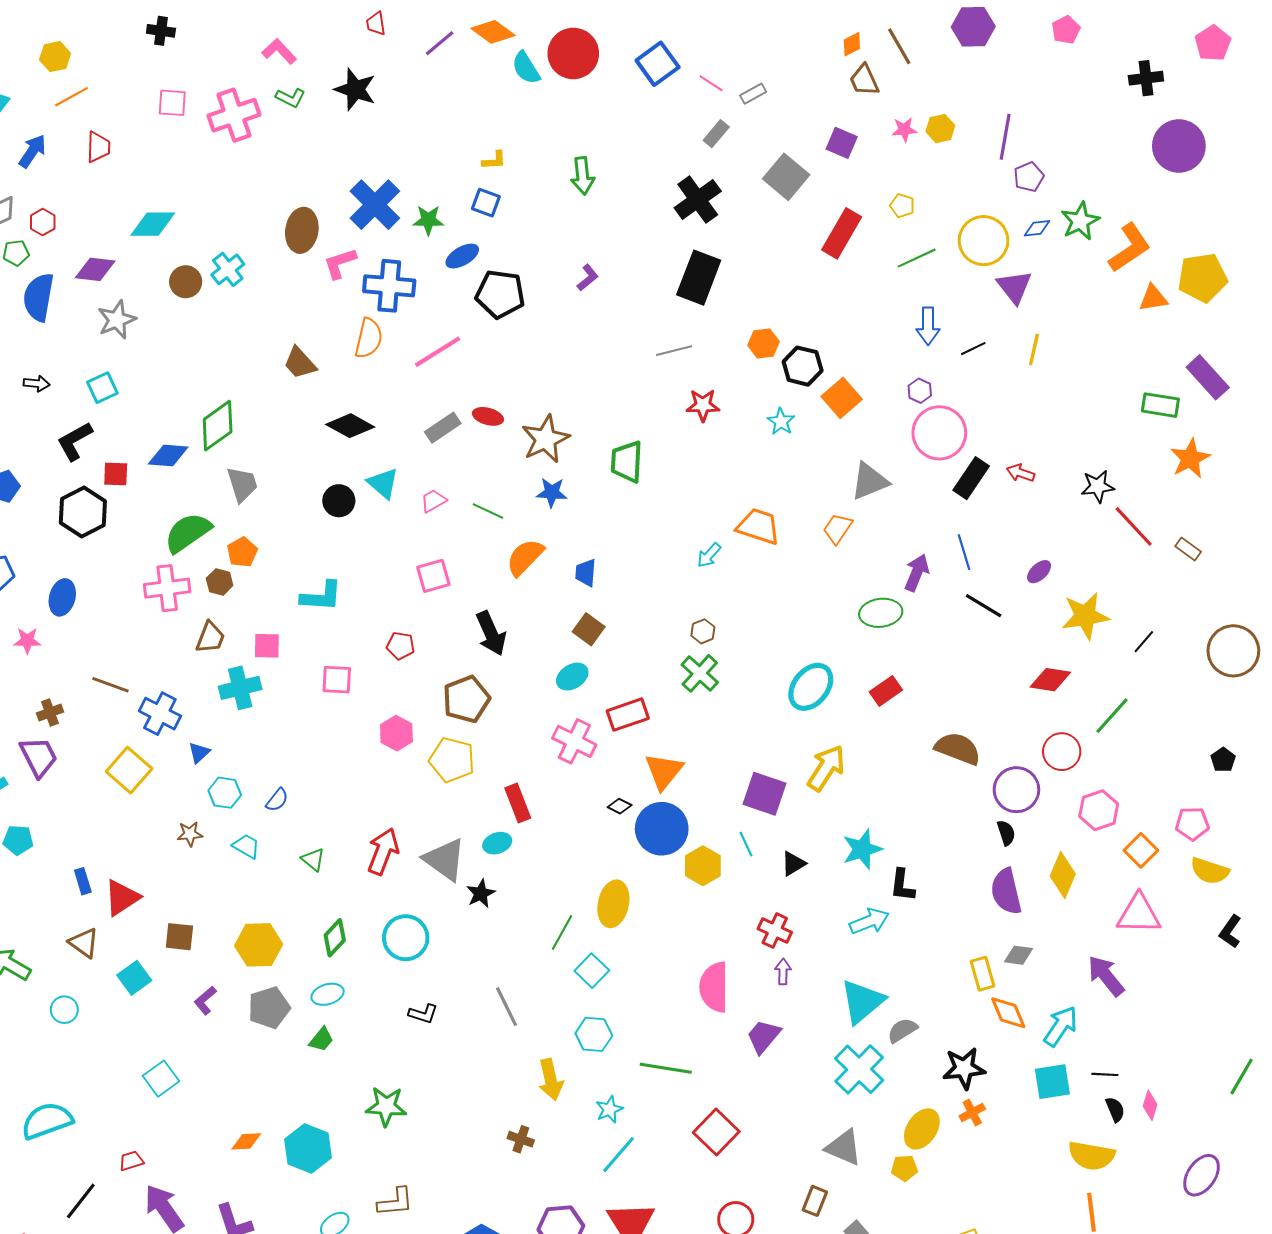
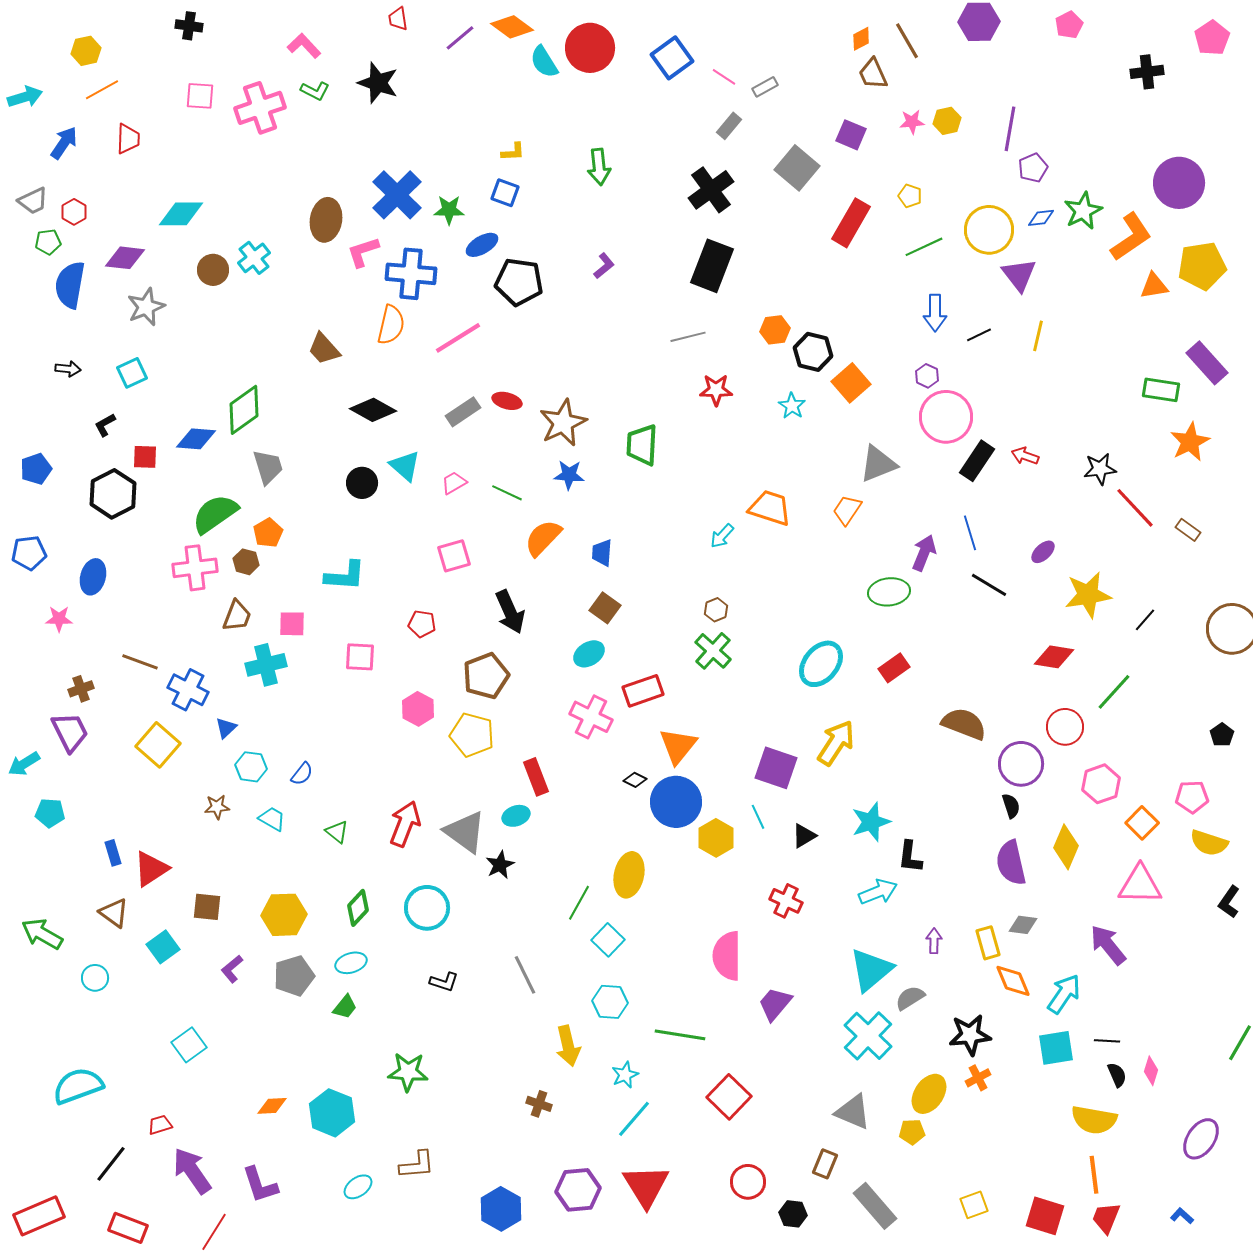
purple circle: (1179, 146) -> (1179, 183), moved
black L-shape: (75, 441) -> (105, 425), size x0.6
purple arrow: (783, 972) -> (934, 941), moved

